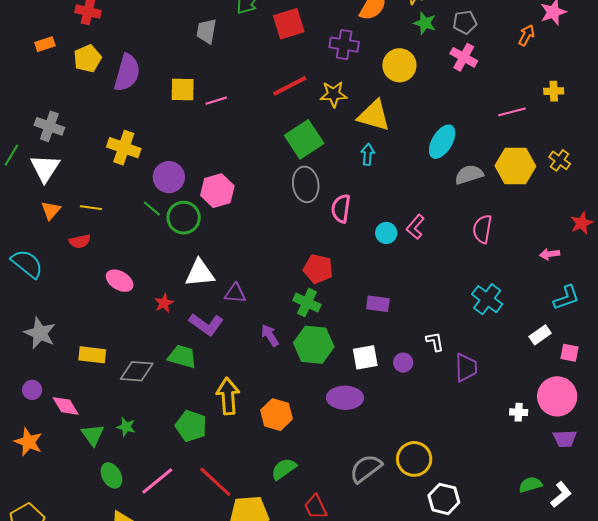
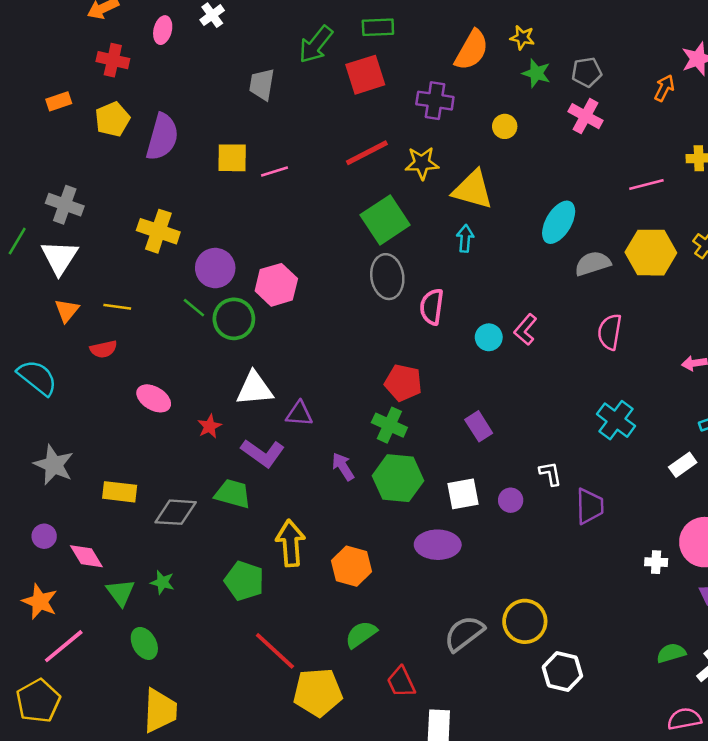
yellow circle: (399, 65) -> (505, 126), size x0.6
purple rectangle: (378, 304) -> (479, 426), turned 50
pink line: (157, 481) -> (64, 646), moved

